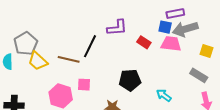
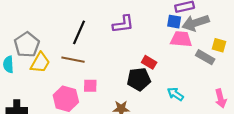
red rectangle: (144, 42) -> (149, 62), moved
black line: (90, 46) -> (79, 32), moved
yellow trapezoid: (38, 61) -> (40, 63), turned -100
gray rectangle: (199, 75) -> (205, 57), moved

